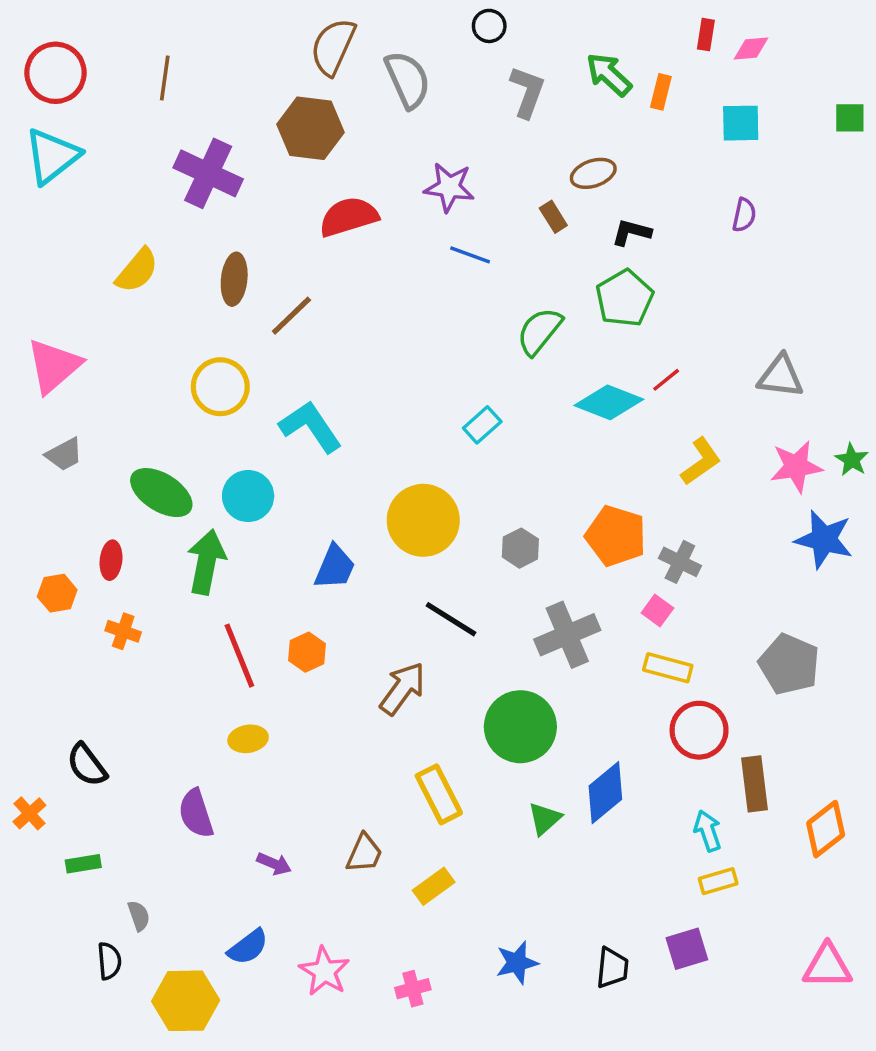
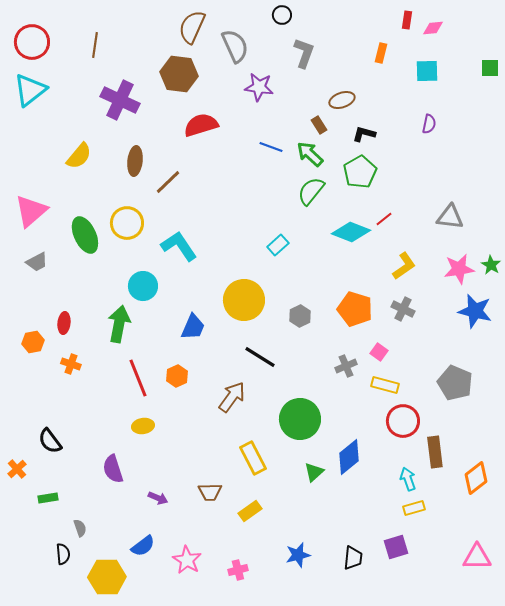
green arrow: (609, 75) -> (310, 154), moved
purple star: (449, 187) -> (259, 87), moved
green ellipse: (161, 493) -> (85, 235), moved, turned 33
gray cross: (680, 562) -> (403, 309), moved
gray cross: (567, 635) -> (346, 366), moved, size x0.6
brown trapezoid: (364, 853) -> (210, 492), turned 65

